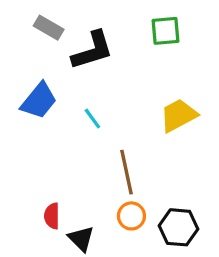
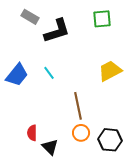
blue trapezoid: (39, 101) -> (17, 75), moved
cyan line: (92, 119) -> (49, 73), moved

